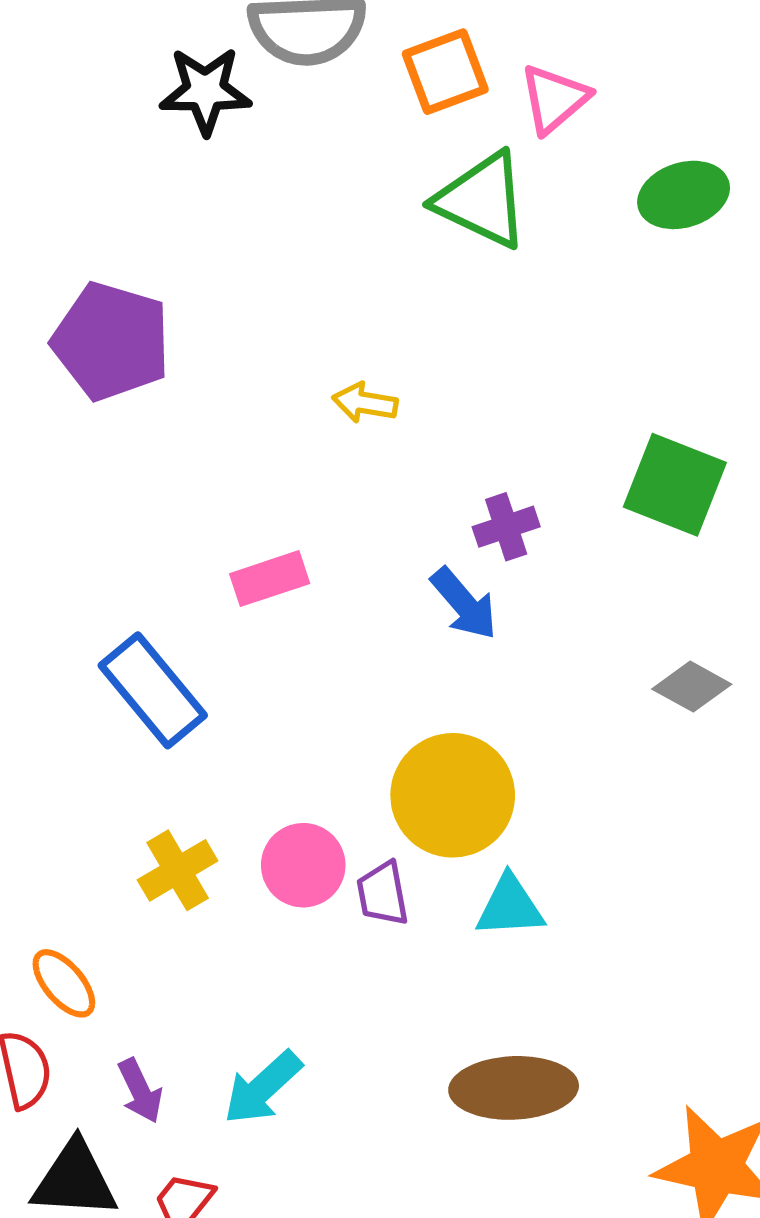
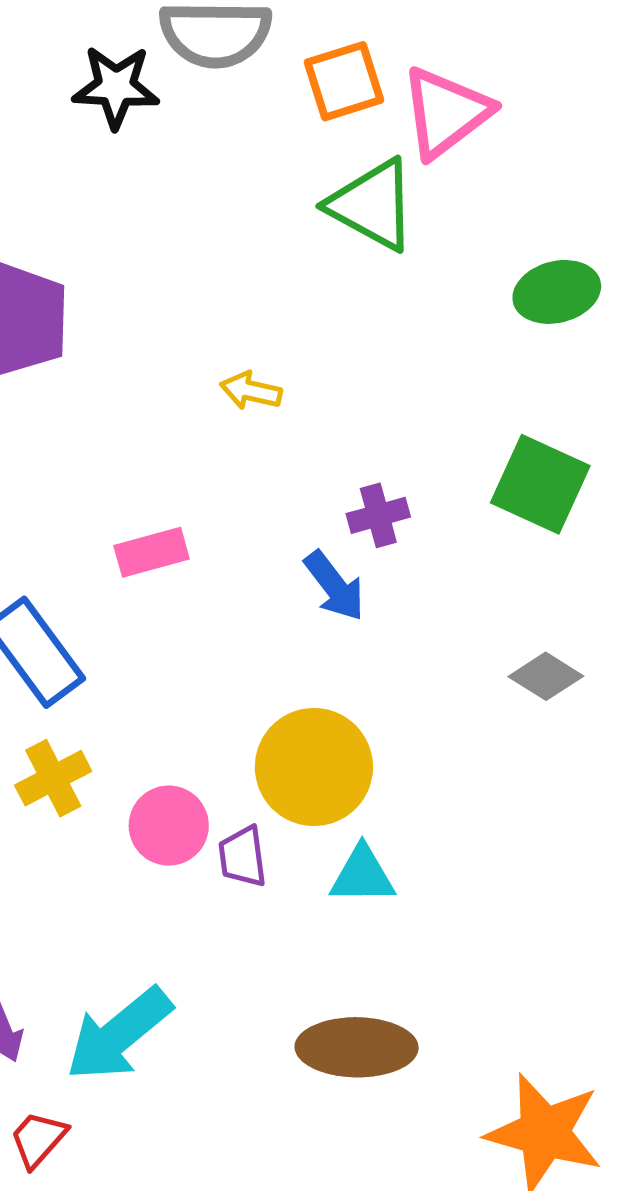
pink triangle: (554, 99) -> (446, 112), size x1.4
green ellipse: (684, 195) -> (557, 292), moved
yellow cross: (178, 870) -> (53, 778), moved
cyan arrow: (263, 1088) -> (119, 1034), size x1.4

